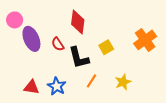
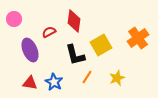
purple ellipse: (31, 39) -> (30, 50), moved
red semicircle: (58, 44) -> (49, 32), moved, turned 96
yellow square: (106, 47) -> (101, 45), size x1.5

